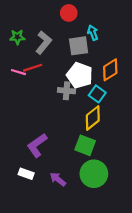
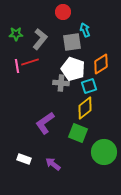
pink line: (18, 72) -> (17, 66), turned 64
cyan square: (97, 94) -> (89, 86), turned 35
purple L-shape: (37, 145) -> (45, 123), moved
green circle: (94, 174) -> (104, 152), moved

